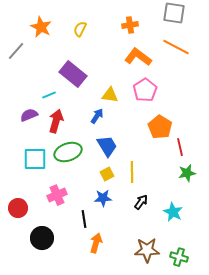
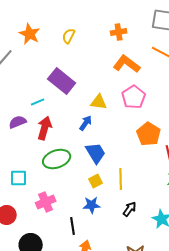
cyan square: (35, 159) -> (19, 178), moved, size x0.7

